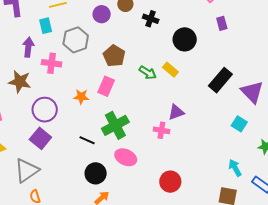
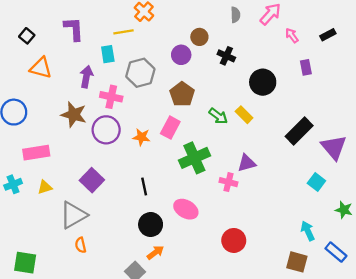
purple circle: (102, 14) -> (181, 55), moved
purple circle: (45, 110) -> (106, 130), moved
green cross: (115, 125) -> (194, 158), moved
black line: (87, 140) -> (144, 186), turned 49

